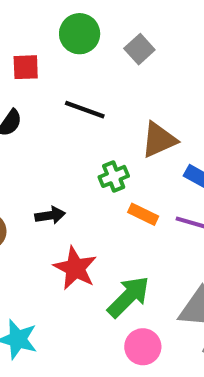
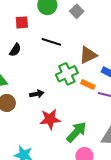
green cross: (114, 176) -> (67, 74), size x1.5
orange rectangle: (143, 214) -> (88, 84), moved
red star: (75, 268) -> (50, 119), turned -30

